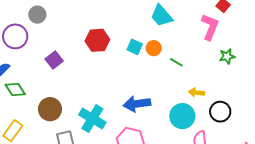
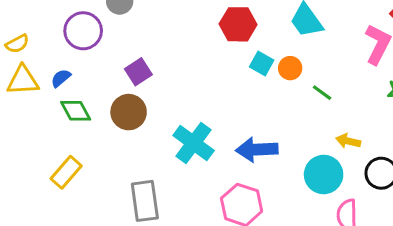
red hexagon: (97, 40) -> (238, 24), moved
brown circle: (50, 109) -> (129, 112), moved
cyan cross: (92, 119) -> (194, 143), moved

